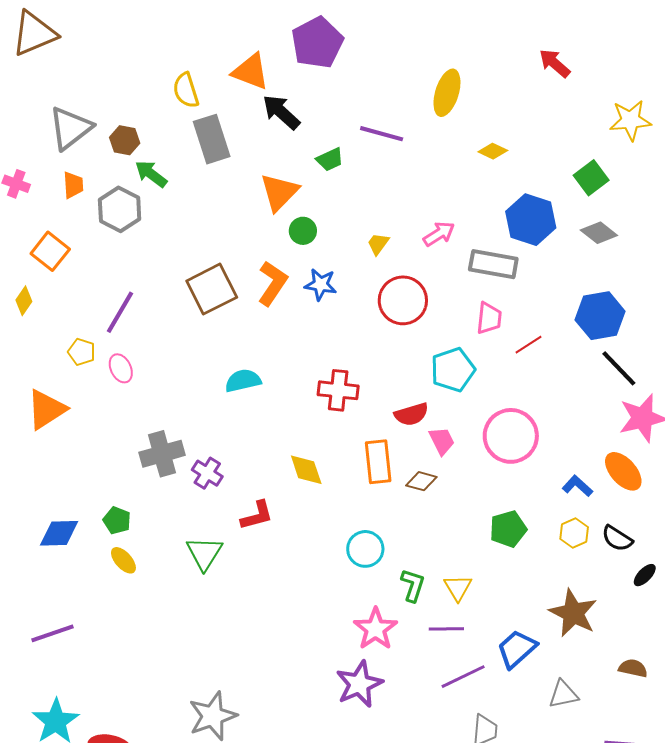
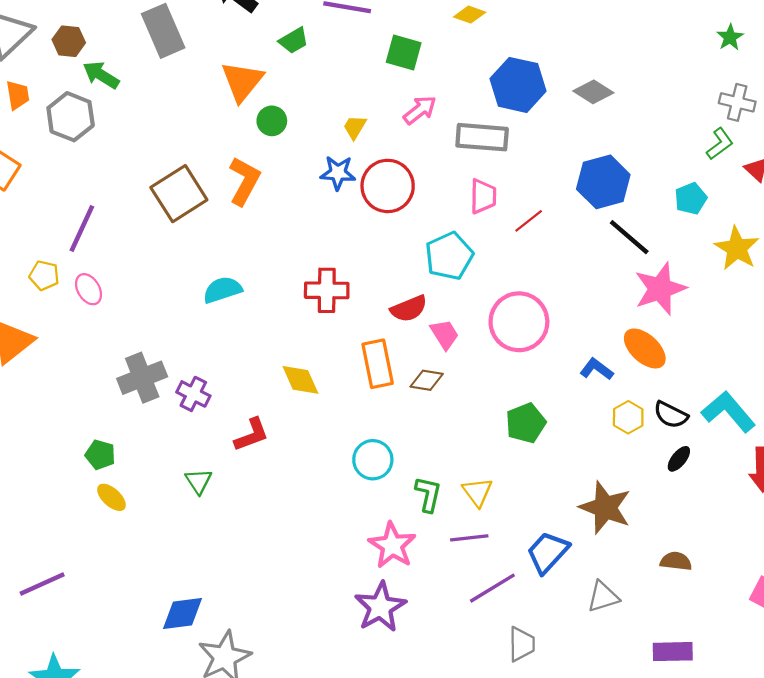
green square: (591, 178) -> (404, 53), moved, turned -32
blue star: (321, 285) -> (338, 173), moved
blue diamond: (59, 533) -> (182, 613), moved
yellow hexagon: (574, 533) -> (628, 417), moved
black semicircle: (617, 538) -> (671, 415), moved
green triangle: (204, 553) -> (199, 481), size x0.7

